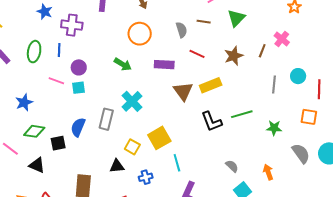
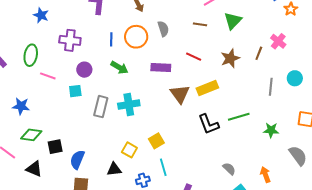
purple cross: (72, 25) -> (70, 40), moved
gray semicircle: (181, 30) -> (163, 29), moved
blue line: (59, 50) -> (111, 39), moved
purple circle: (79, 67) -> (84, 70), moved
pink line: (56, 81) -> (48, 76), moved
cyan cross: (132, 101) -> (129, 104), turned 35
blue star: (24, 102) -> (21, 106), turned 30
gray rectangle: (106, 119) -> (101, 107), moved
blue semicircle: (78, 127) -> (77, 160), moved
yellow square: (159, 138) -> (156, 141), size x0.7
cyan line: (177, 163) -> (163, 167), moved

